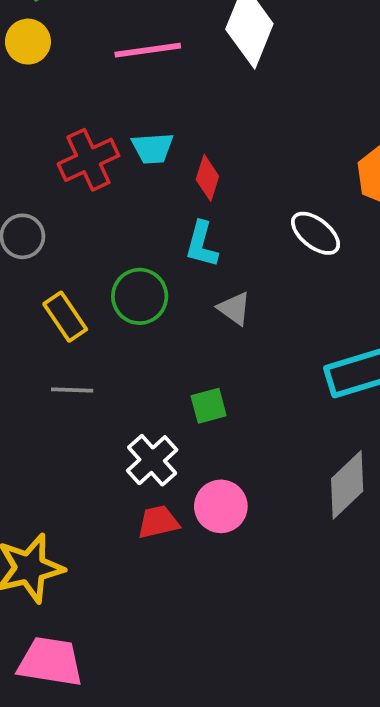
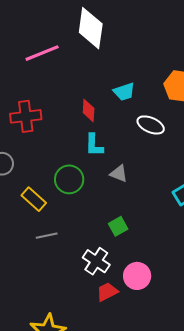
cyan trapezoid: (153, 148) -> (124, 92), moved
red cross: (88, 160) -> (26, 116), turned 32

